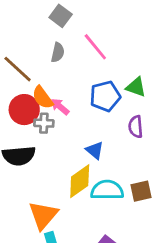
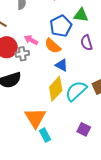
orange semicircle: (43, 97) -> (53, 46), moved
cyan semicircle: (107, 190) -> (76, 91), turned -30

